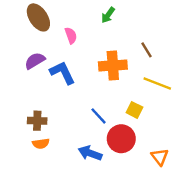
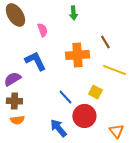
green arrow: (108, 15) -> (73, 13), turned -40
purple semicircle: (35, 61) -> (12, 79), moved
blue arrow: (90, 153) -> (58, 128), turned 30

